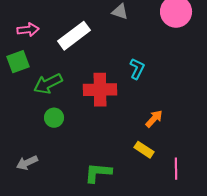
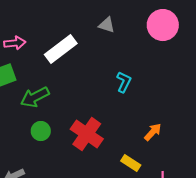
red cross: (100, 90) -> (87, 134), moved, turned 36
orange arrow: (154, 119) -> (153, 132), moved

